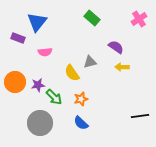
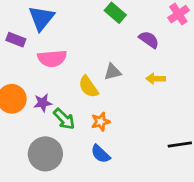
purple semicircle: (116, 47) -> (149, 40), moved
pink semicircle: (45, 52) -> (52, 58), size x1.5

